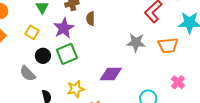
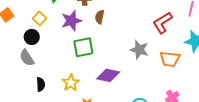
green square: (67, 54) -> (83, 47), moved
black circle: (43, 56) -> (32, 37), moved
yellow star: (76, 89) -> (71, 83), turned -30

